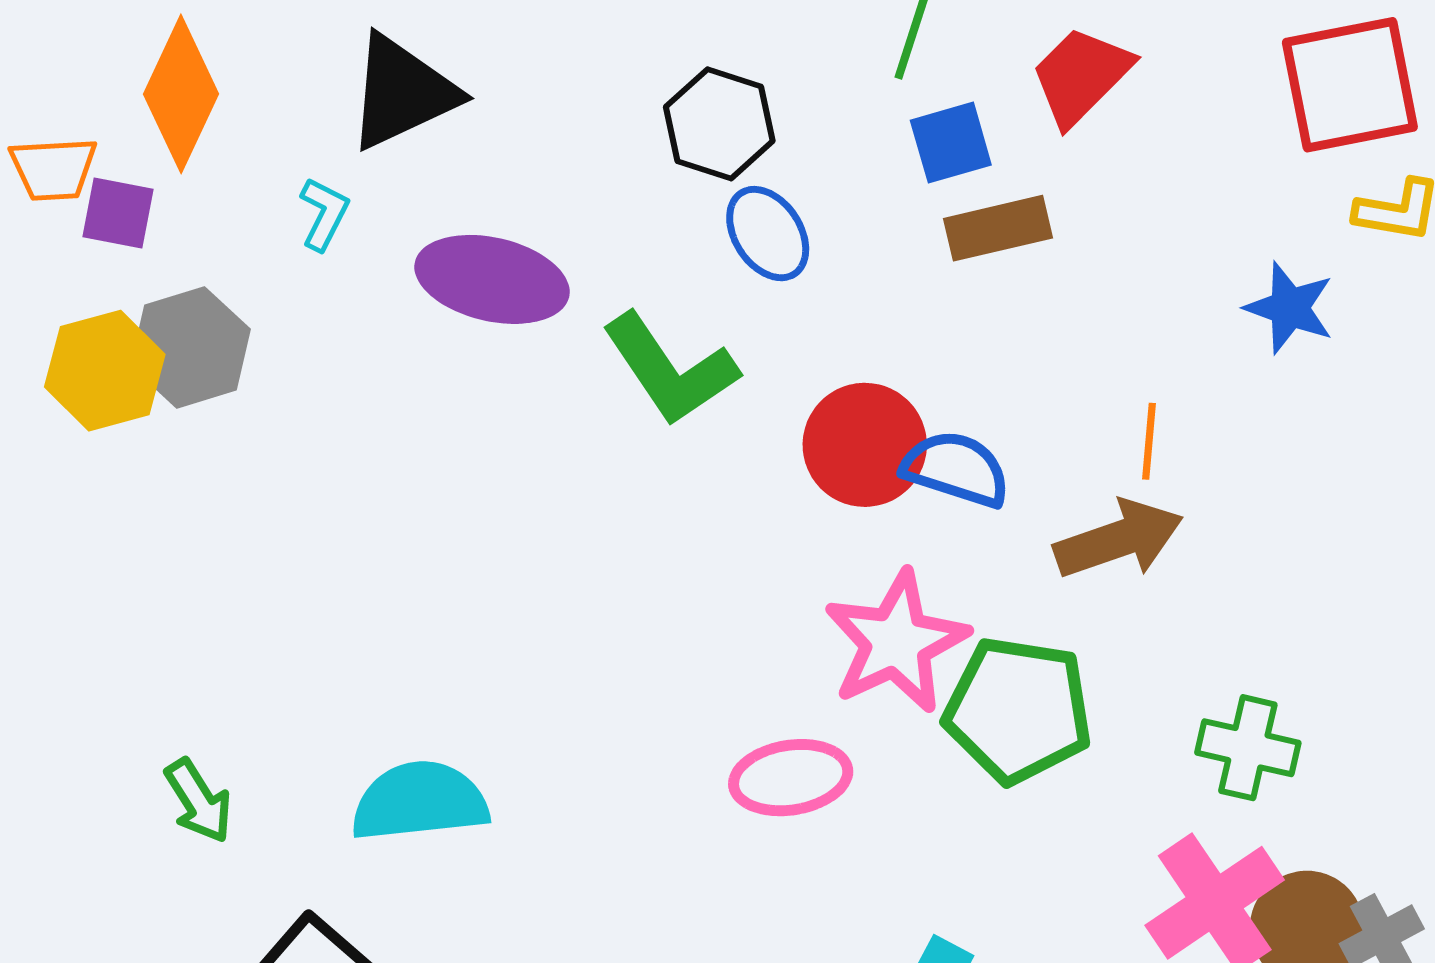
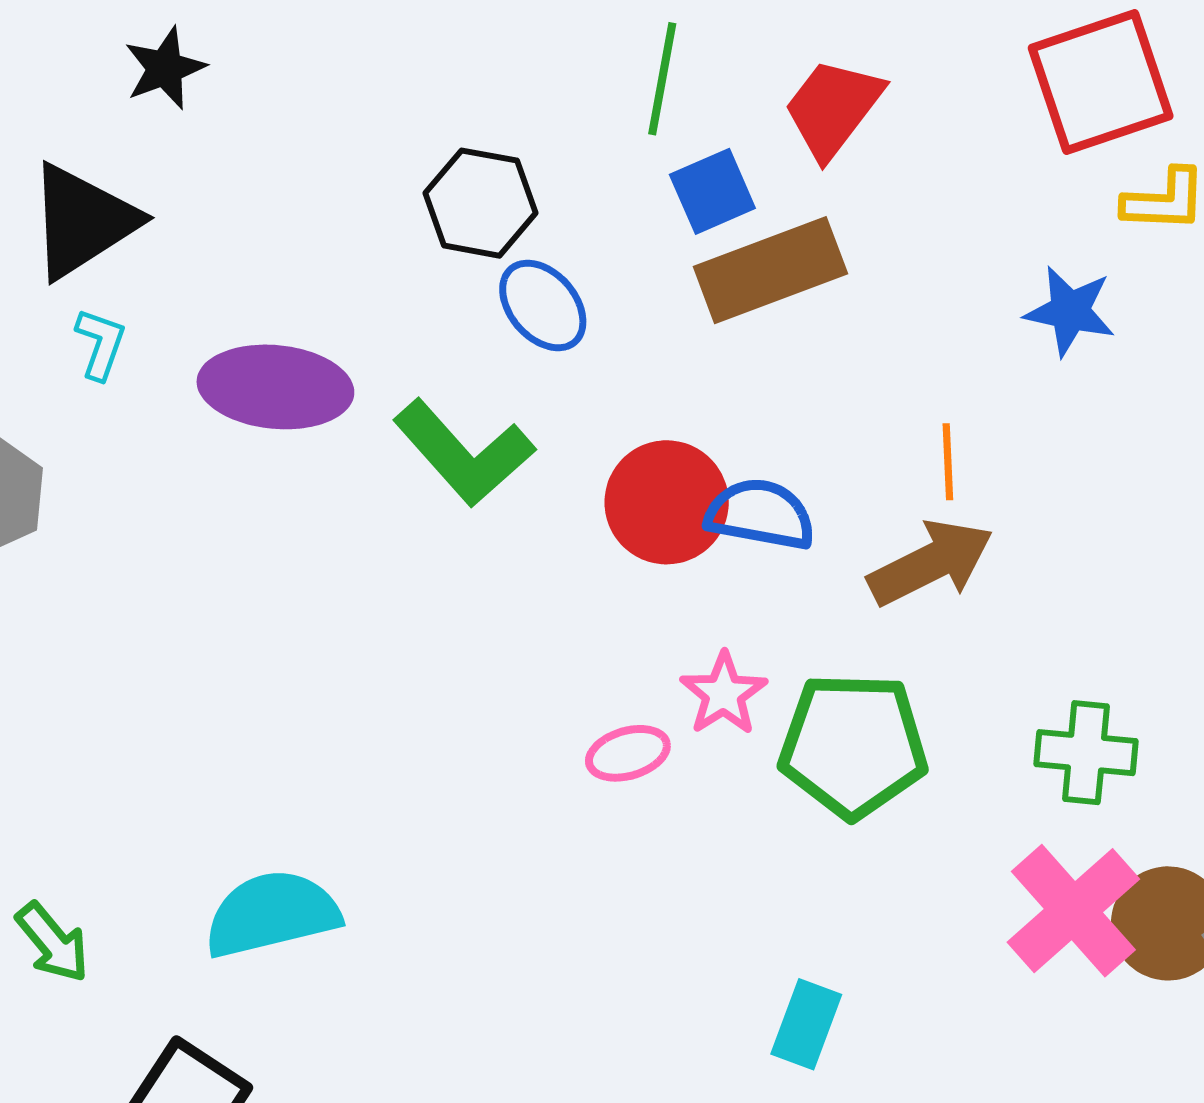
black triangle: (402, 92) -> (82, 221), moved
brown rectangle: (998, 228) -> (770, 270), size x1.4
pink star: (896, 642) -> (724, 694), size x0.6
pink ellipse: (791, 778) -> (628, 753), moved, size x0.7

